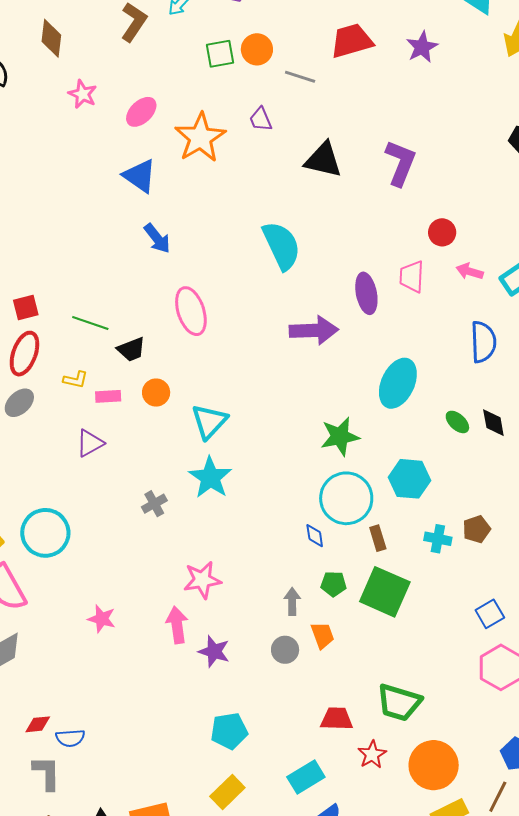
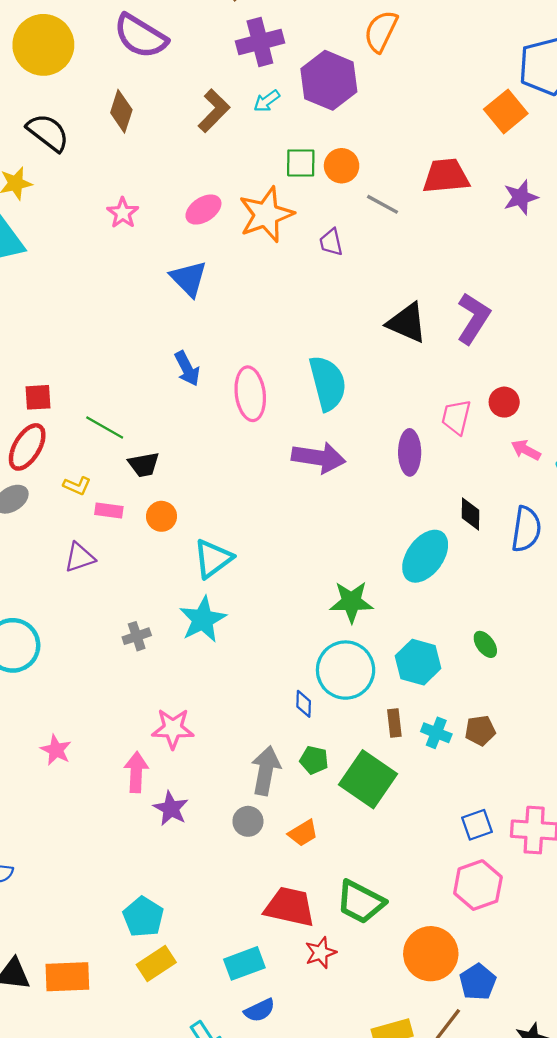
pink star: (83, 94) -> (123, 213), moved
orange star: (200, 138) -> (266, 215), moved
black triangle: (323, 160) -> (407, 323), moved
blue arrow: (157, 238) -> (187, 369), moved
pink trapezoid: (412, 277) -> (456, 417), moved
pink ellipse: (191, 311) -> (250, 394), moved
purple arrow: (314, 330) -> (319, 458), moved
green ellipse: (457, 422) -> (485, 644), moved
black diamond: (493, 423) -> (471, 514), moved
brown rectangle: (378, 538) -> (394, 723), moved
gray arrow: (292, 601) -> (266, 771), size x1.6
orange trapezoid: (322, 635) -> (303, 833), moved, turned 68
red trapezoid: (337, 719) -> (290, 907), size x1.4
cyan pentagon: (229, 731) -> (143, 917), moved, turned 30
orange circle: (434, 765) -> (431, 954), moved

